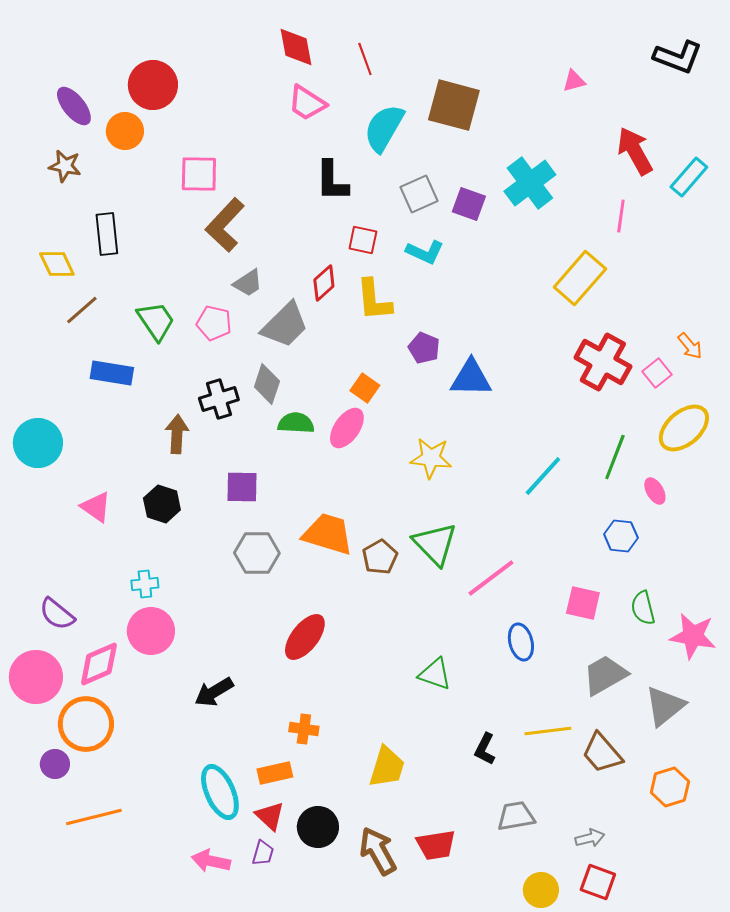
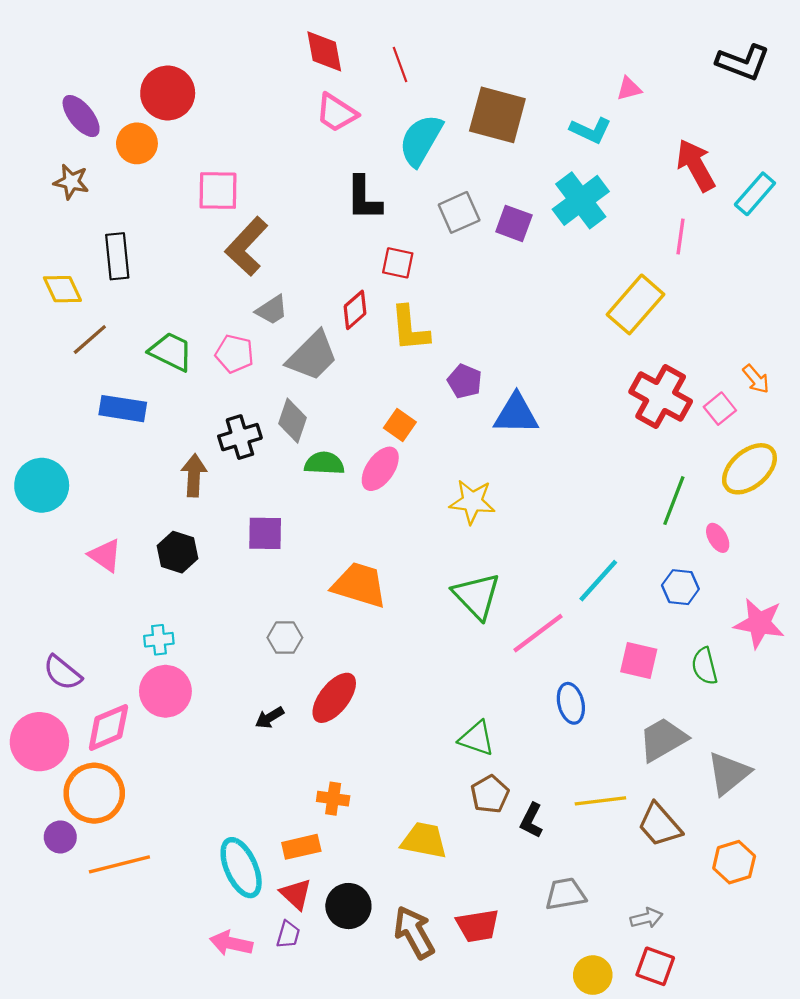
cyan L-shape: (425, 252) -> (591, 130), moved
green trapezoid: (156, 321) -> (171, 352), turned -30
cyan line: (543, 476) -> (598, 581), moved
gray hexagon: (257, 553) -> (285, 638), moved, size x0.7
brown pentagon: (380, 557) -> (490, 794), moved
pink star: (693, 636) -> (759, 623), moved
black arrow: (214, 692) -> (270, 718), moved, size x0.7
yellow trapezoid: (387, 767) -> (424, 840), turned -96
orange line: (94, 817) -> (119, 864), moved

